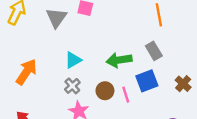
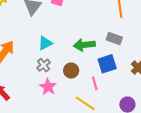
gray rectangle: (154, 51) -> (114, 38), turned -42
pink line: (126, 95) -> (95, 83), moved

